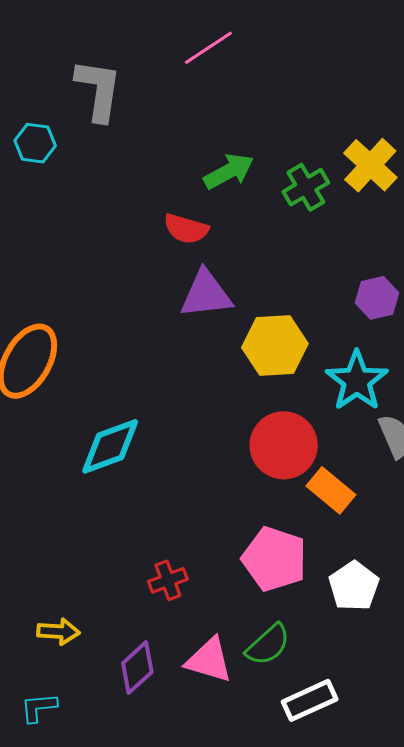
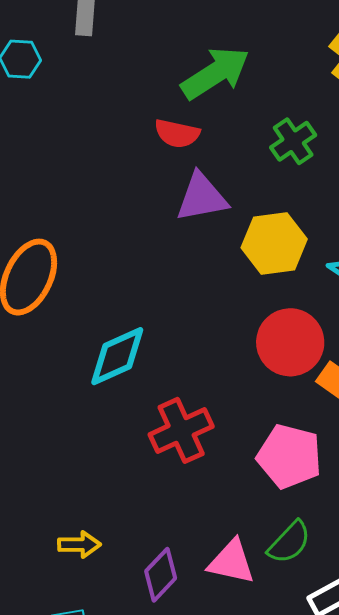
green arrow: (229, 171) -> (215, 73), size x1.4
green cross: (306, 187) -> (293, 141), moved
red cross: (168, 580) -> (181, 430), moved, size x1.6

